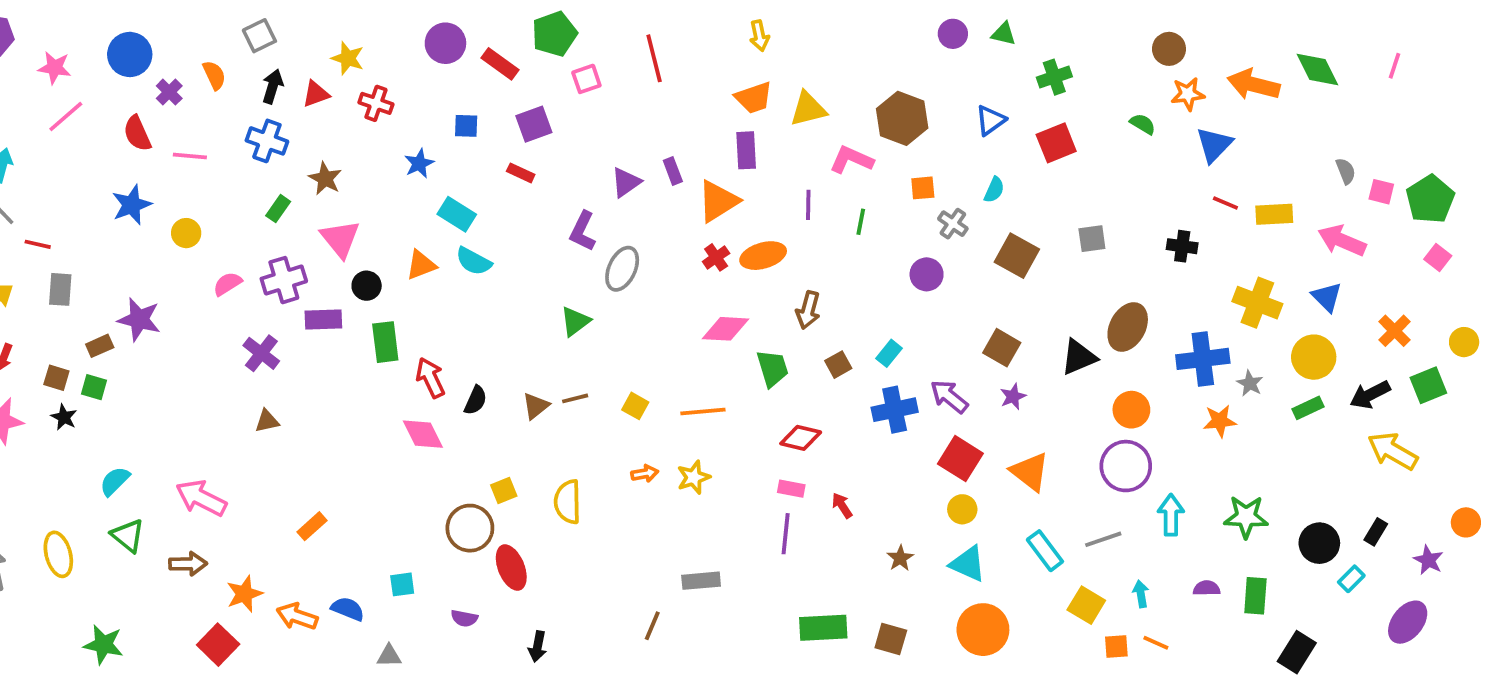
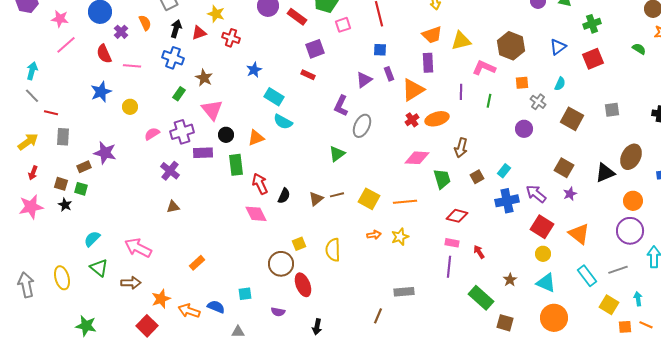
blue square: (466, 126) -> (380, 50), moved
orange triangle: (421, 265) -> (256, 138), moved
yellow square: (635, 406) -> (369, 199), size x1.5
green rectangle: (823, 628) -> (481, 298), moved, turned 45

